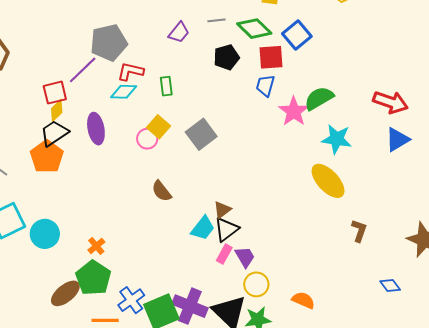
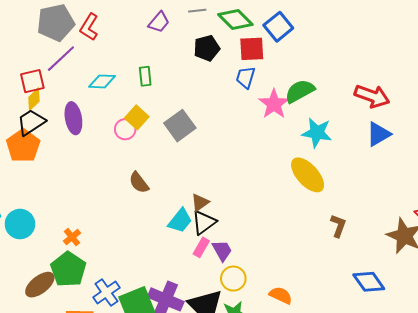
gray pentagon: (109, 43) -> (56, 23), moved
red L-shape: (130, 71) -> (89, 27), moved, turned -72
blue diamond: (390, 285) -> (369, 282), size x1.5

